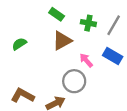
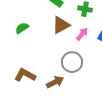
pink arrow: (86, 60) -> (82, 34), moved, turned 80

